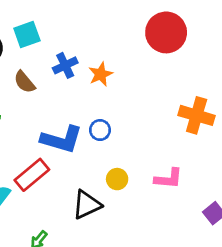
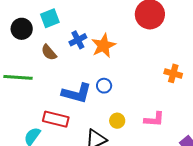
orange star: (101, 74) -> (103, 46), size x1.4
orange cross: (197, 115) -> (173, 73), size x0.7
red rectangle: (32, 175) -> (56, 119), turned 55

